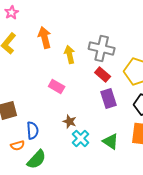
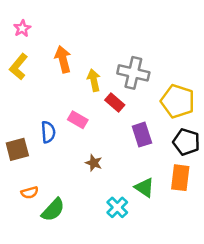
red rectangle: (103, 74) -> (115, 102), moved
blue semicircle: (33, 130) -> (48, 132), moved
cyan cross: (81, 138) -> (117, 207), moved

